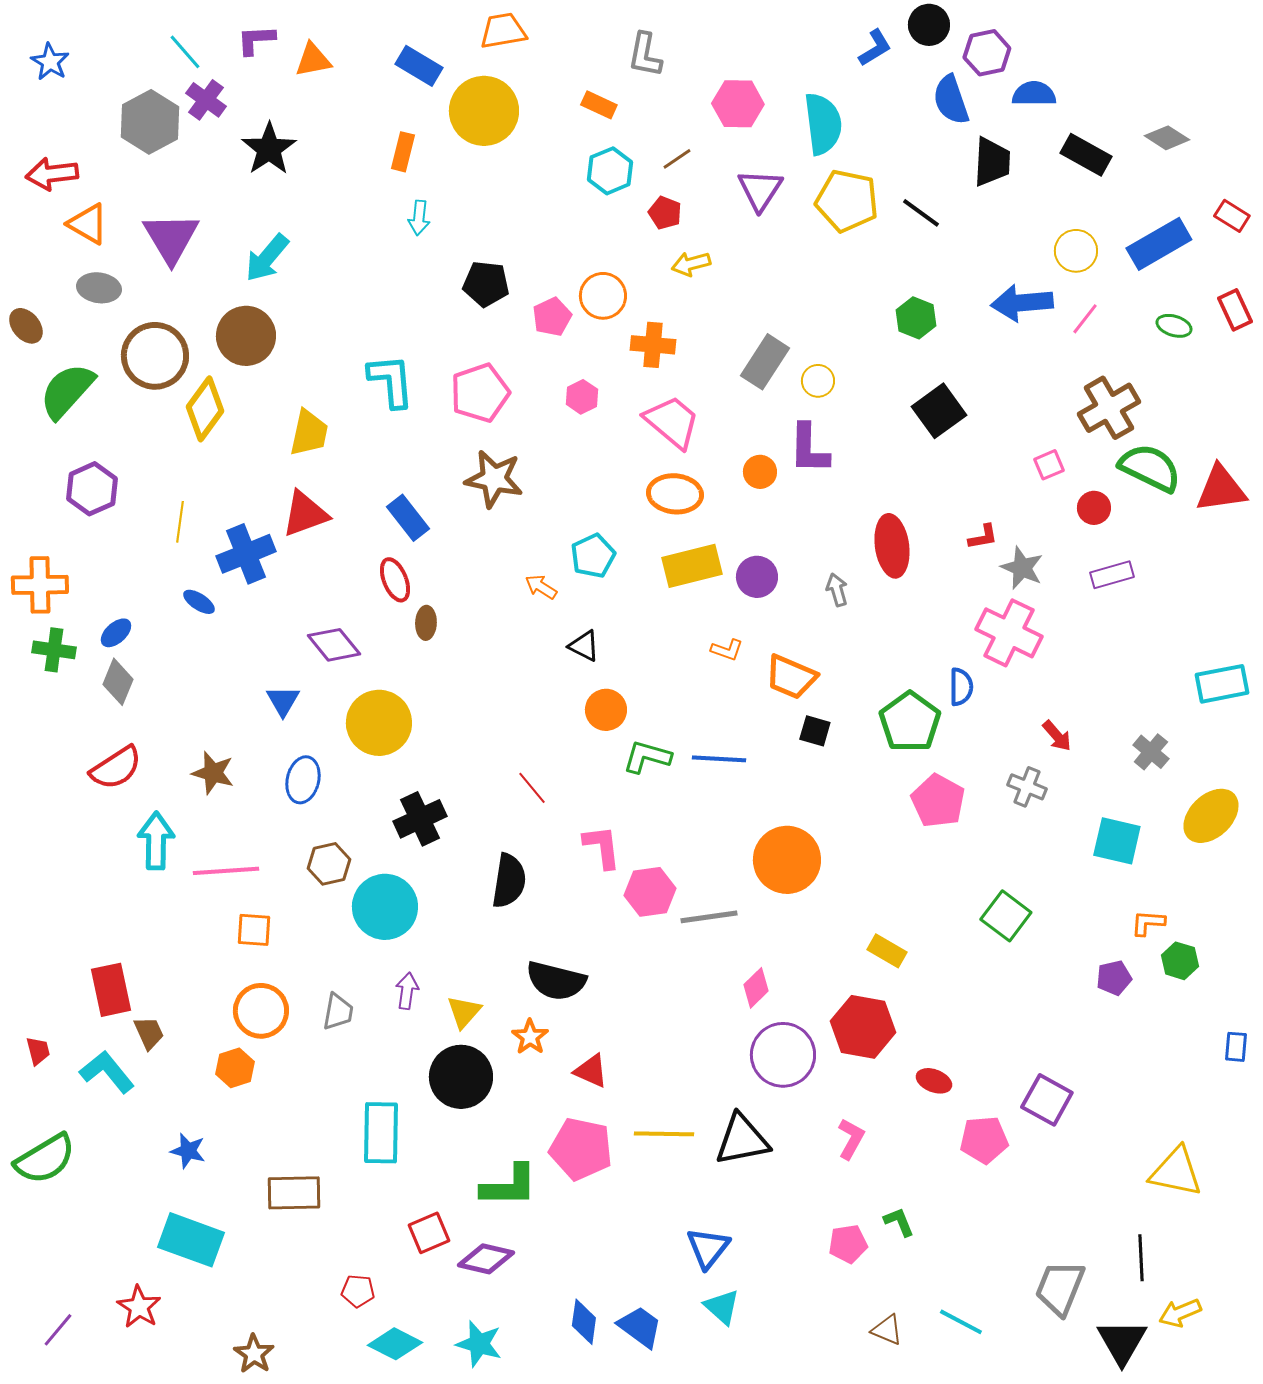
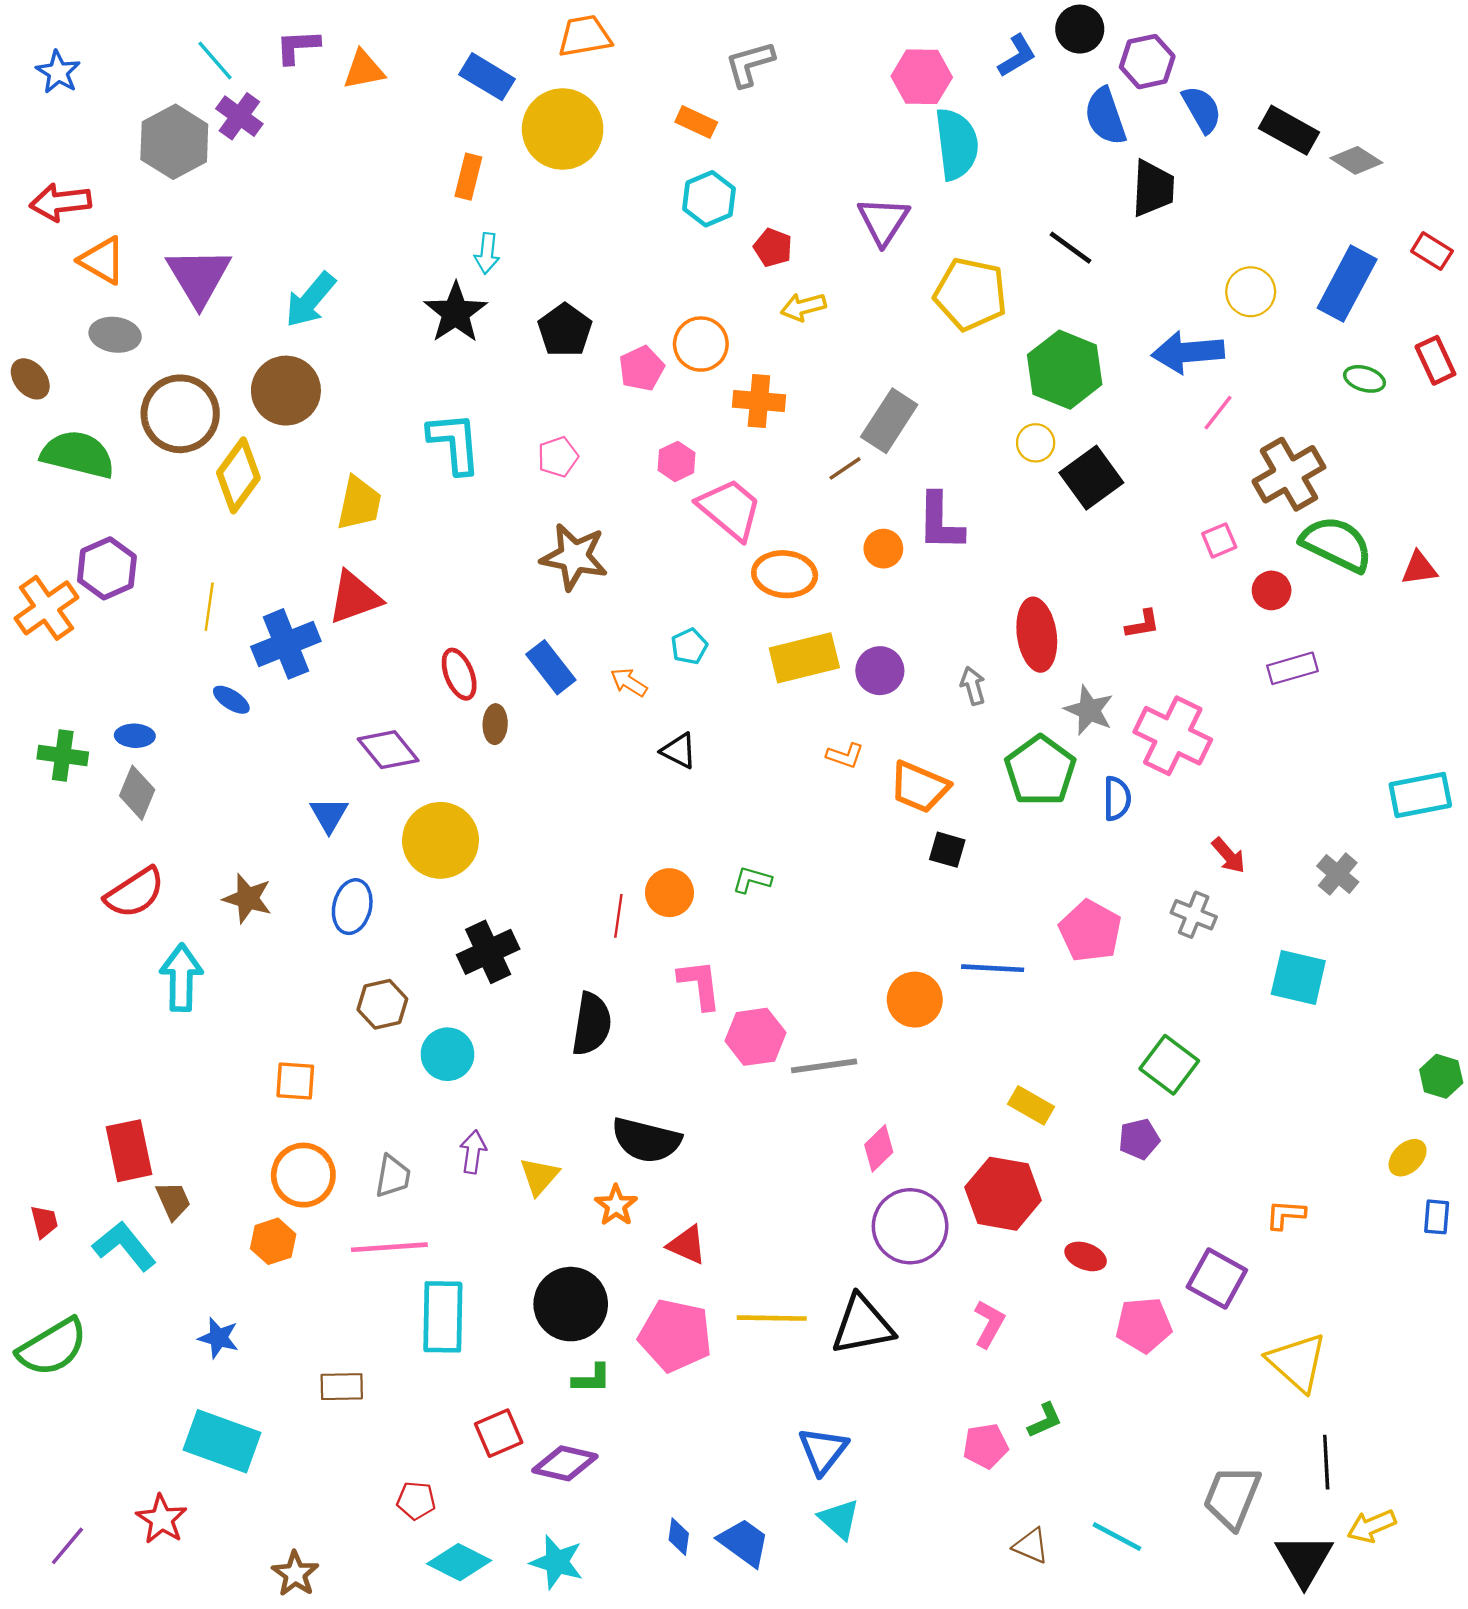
gray L-shape: (645, 55) -> (750, 64), turned 63
blue semicircle: (1034, 94) -> (1202, 109), turned 60
pink hexagon: (738, 104) -> (922, 77), moved
black star: (269, 149) -> (456, 313), moved
black rectangle: (1086, 155) -> (1289, 130), moved
brown line: (677, 159) -> (845, 468), moved
yellow pentagon: (847, 201) -> (971, 294), moved
blue rectangle: (1159, 244) -> (1347, 284), turned -32
black pentagon: (486, 284) -> (565, 330), turned 30
green hexagon: (916, 318) -> (1065, 370), size x1.6
pink line: (1085, 319) -> (1218, 413), moved
yellow circle: (818, 381) -> (1036, 443), moved
green semicircle: (67, 391) -> (78, 454), turned 62
pink pentagon: (480, 393) -> (558, 457), size x0.6
pink trapezoid: (672, 422) -> (730, 509), moved
red triangle: (1221, 489) -> (1419, 568), size x0.6
blue rectangle: (408, 518) -> (551, 667), moved
cyan pentagon: (593, 556) -> (689, 646), size x0.7
gray star: (1022, 568) -> (1089, 710), moved
orange cross: (40, 585) -> (46, 608), moved, turned -34
blue ellipse: (116, 633) -> (135, 736), turned 44
orange circle: (606, 710) -> (669, 893), moved
green pentagon: (910, 722) -> (1040, 771), moved
green L-shape: (647, 757) -> (752, 880), size x0.7
blue line: (719, 759) -> (993, 968), moved
red line: (532, 788) -> (618, 916), turned 48
yellow ellipse: (1211, 816) -> (1408, 1158), moved, size x0.6
orange circle: (787, 860) -> (915, 1000), size x0.7
pink line: (226, 871) -> (389, 1247), moved
cyan circle: (385, 907) -> (447, 1054), size x0.7
orange L-shape: (1148, 923) -> (1285, 1215), moved
green hexagon: (1180, 961) -> (1441, 1076), moved
purple pentagon: (1114, 978) -> (1139, 1139), moved
black circle: (461, 1077) -> (571, 1304), moved
yellow triangle: (1176, 1172) -> (1297, 1362), moved, turned 30
green L-shape: (509, 1186) -> (592, 1378), size x0.6
brown rectangle: (294, 1193) -> (342, 1387), size x0.7
green L-shape: (899, 1222) -> (1045, 1420), turned 88
blue diamond: (584, 1322) -> (679, 1537), size x0.7

